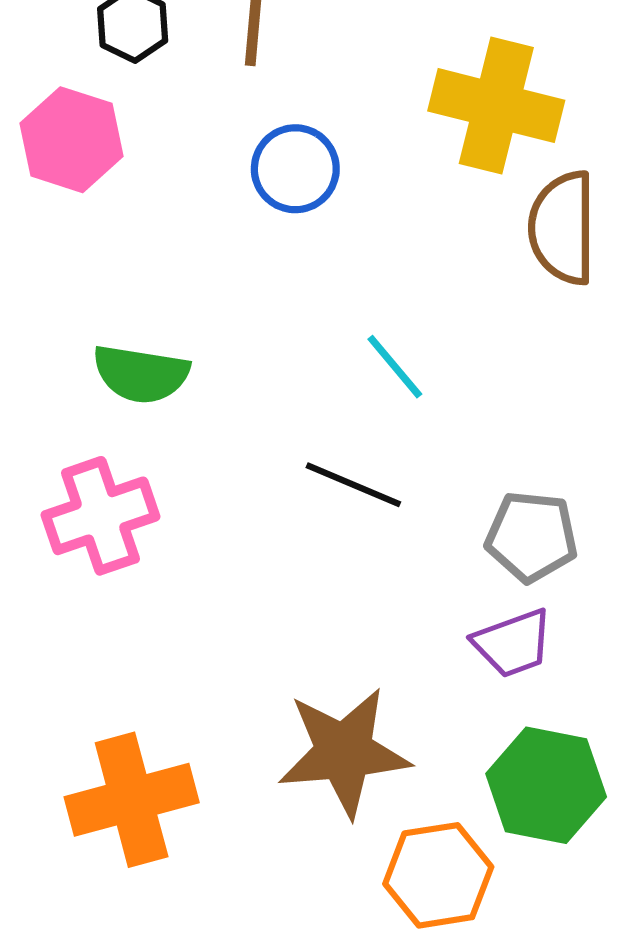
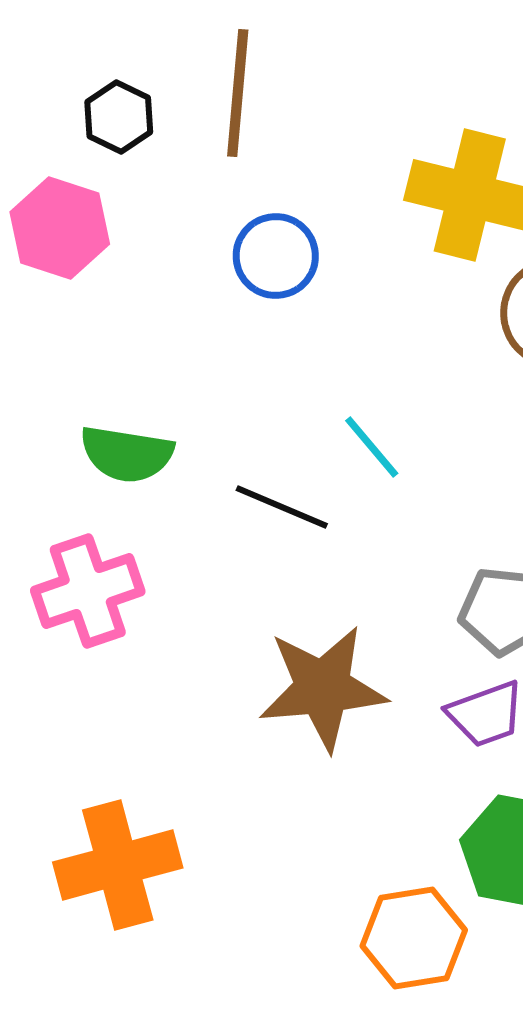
black line: (353, 485) -> (282, 507), moved
brown star: (344, 752) -> (323, 688), moved

